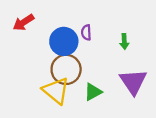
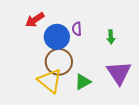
red arrow: (24, 22) -> (35, 20), moved

